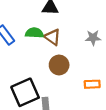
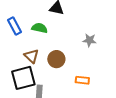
brown triangle: (52, 37) -> (31, 56), moved

